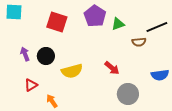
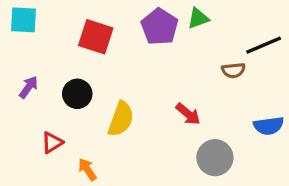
green triangle: (118, 24) -> (198, 18), moved
purple arrow: (25, 54) -> (29, 87), moved, turned 56
yellow semicircle: (72, 71) -> (121, 119), turned -55

